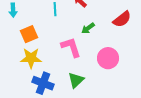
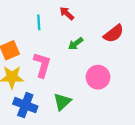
pink L-shape: (71, 47) -> (42, 65), moved, turned 35

